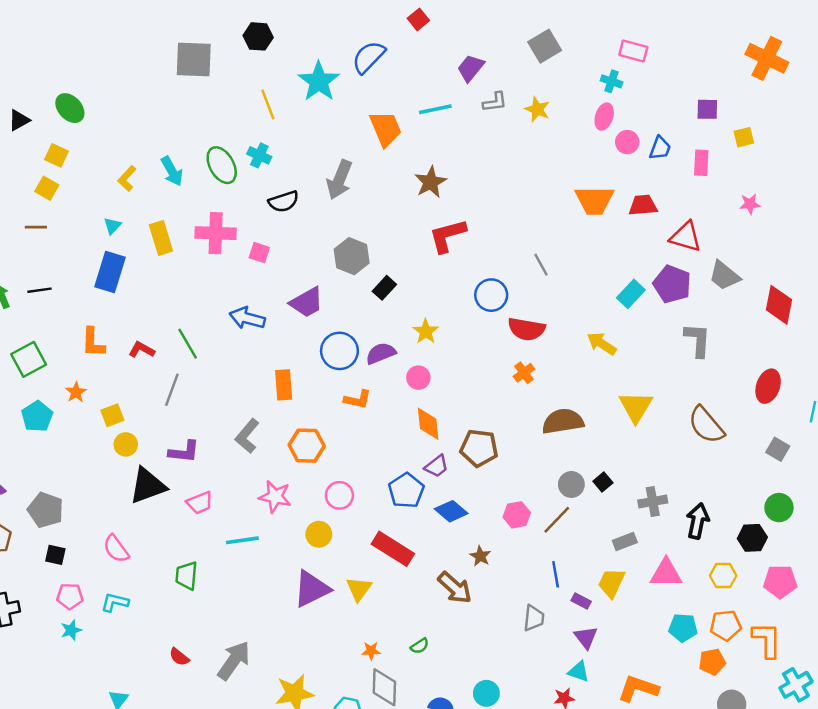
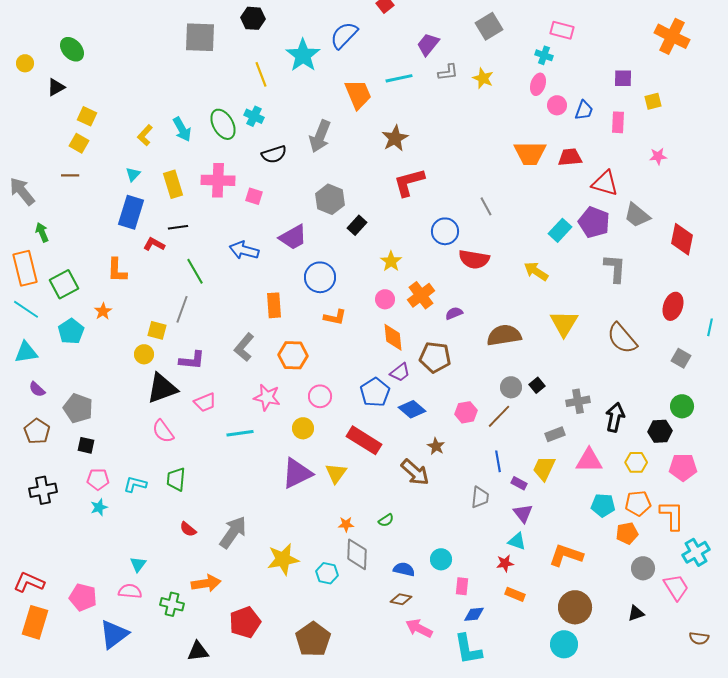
green ellipse: (70, 108) -> (72, 49), moved
black line: (40, 290) -> (178, 227), moved
red L-shape: (142, 350) -> (154, 244), moved
purple semicircle: (381, 353) -> (454, 313), moved, size x0.7
orange cross: (524, 373) -> (421, 295), moved, size x1.5
yellow square: (112, 415) -> (157, 330), moved, turned 36
pink semicircle: (116, 549) -> (163, 431), moved
green trapezoid: (186, 576) -> (176, 479), moved

